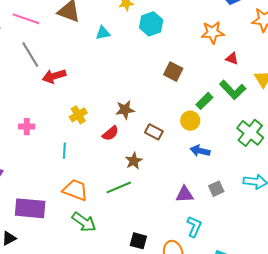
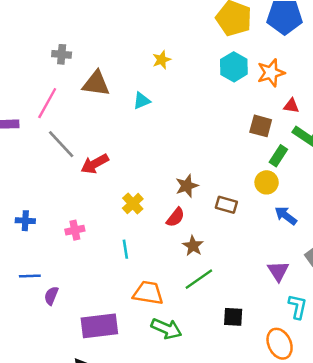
pink line: (26, 19) -> (47, 103), turned -68
cyan hexagon: (151, 24) -> (234, 67), moved
red triangle: (232, 59) -> (291, 106), moved
brown square: (173, 72) -> (261, 126), moved
blue arrow: (200, 151) -> (286, 216), turned 36
brown star: (134, 161) -> (193, 246), moved
purple triangle: (184, 194) -> (278, 271), turned -48
black square: (138, 241) -> (233, 317), moved

